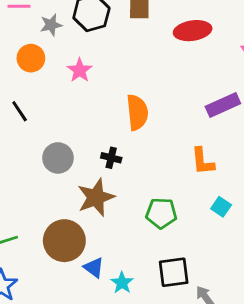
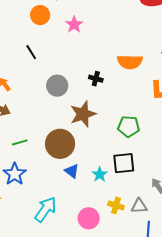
orange semicircle: (137, 112) -> (130, 62), moved, turned 95
black cross: (111, 158) -> (96, 79), moved
blue triangle: (94, 268) -> (72, 171), moved
black square: (174, 272) -> (124, 163), moved

